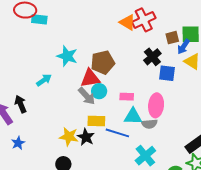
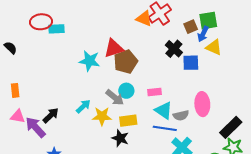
red triangle: (90, 78) -> (114, 48), moved
cyan arrow: (44, 80) -> (83, 106), moved
black arrow: (21, 104) -> (51, 115), turned 78
pink ellipse: (156, 105) -> (202, 104), moved
cyan triangle: (133, 116) -> (164, 110), turned 42
blue line: (117, 133) -> (165, 128), moved
yellow star: (69, 137) -> (102, 116), moved

